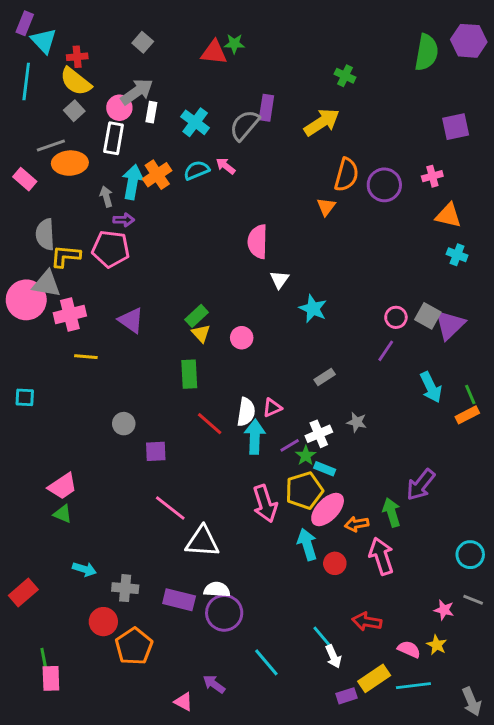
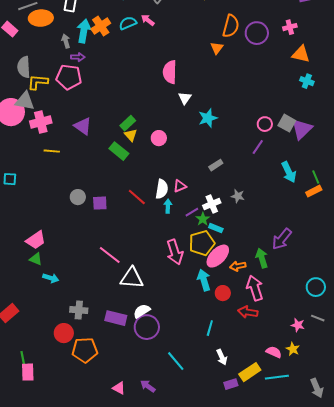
cyan star: (313, 309) -> (208, 118), turned 30
green rectangle: (189, 374) -> (119, 151), moved, turned -48
cyan arrow: (255, 437) -> (168, 206), size x0.6
purple square: (156, 451) -> (100, 203), moved
cyan arrow: (84, 569) -> (51, 278), moved
white semicircle: (217, 590) -> (142, 311), turned -36
red arrow: (367, 622) -> (248, 312), moved
cyan line: (322, 636) -> (210, 328), moved, turned 56
orange pentagon: (134, 646) -> (85, 350), turned 30
purple arrow: (214, 684) -> (148, 386), moved

